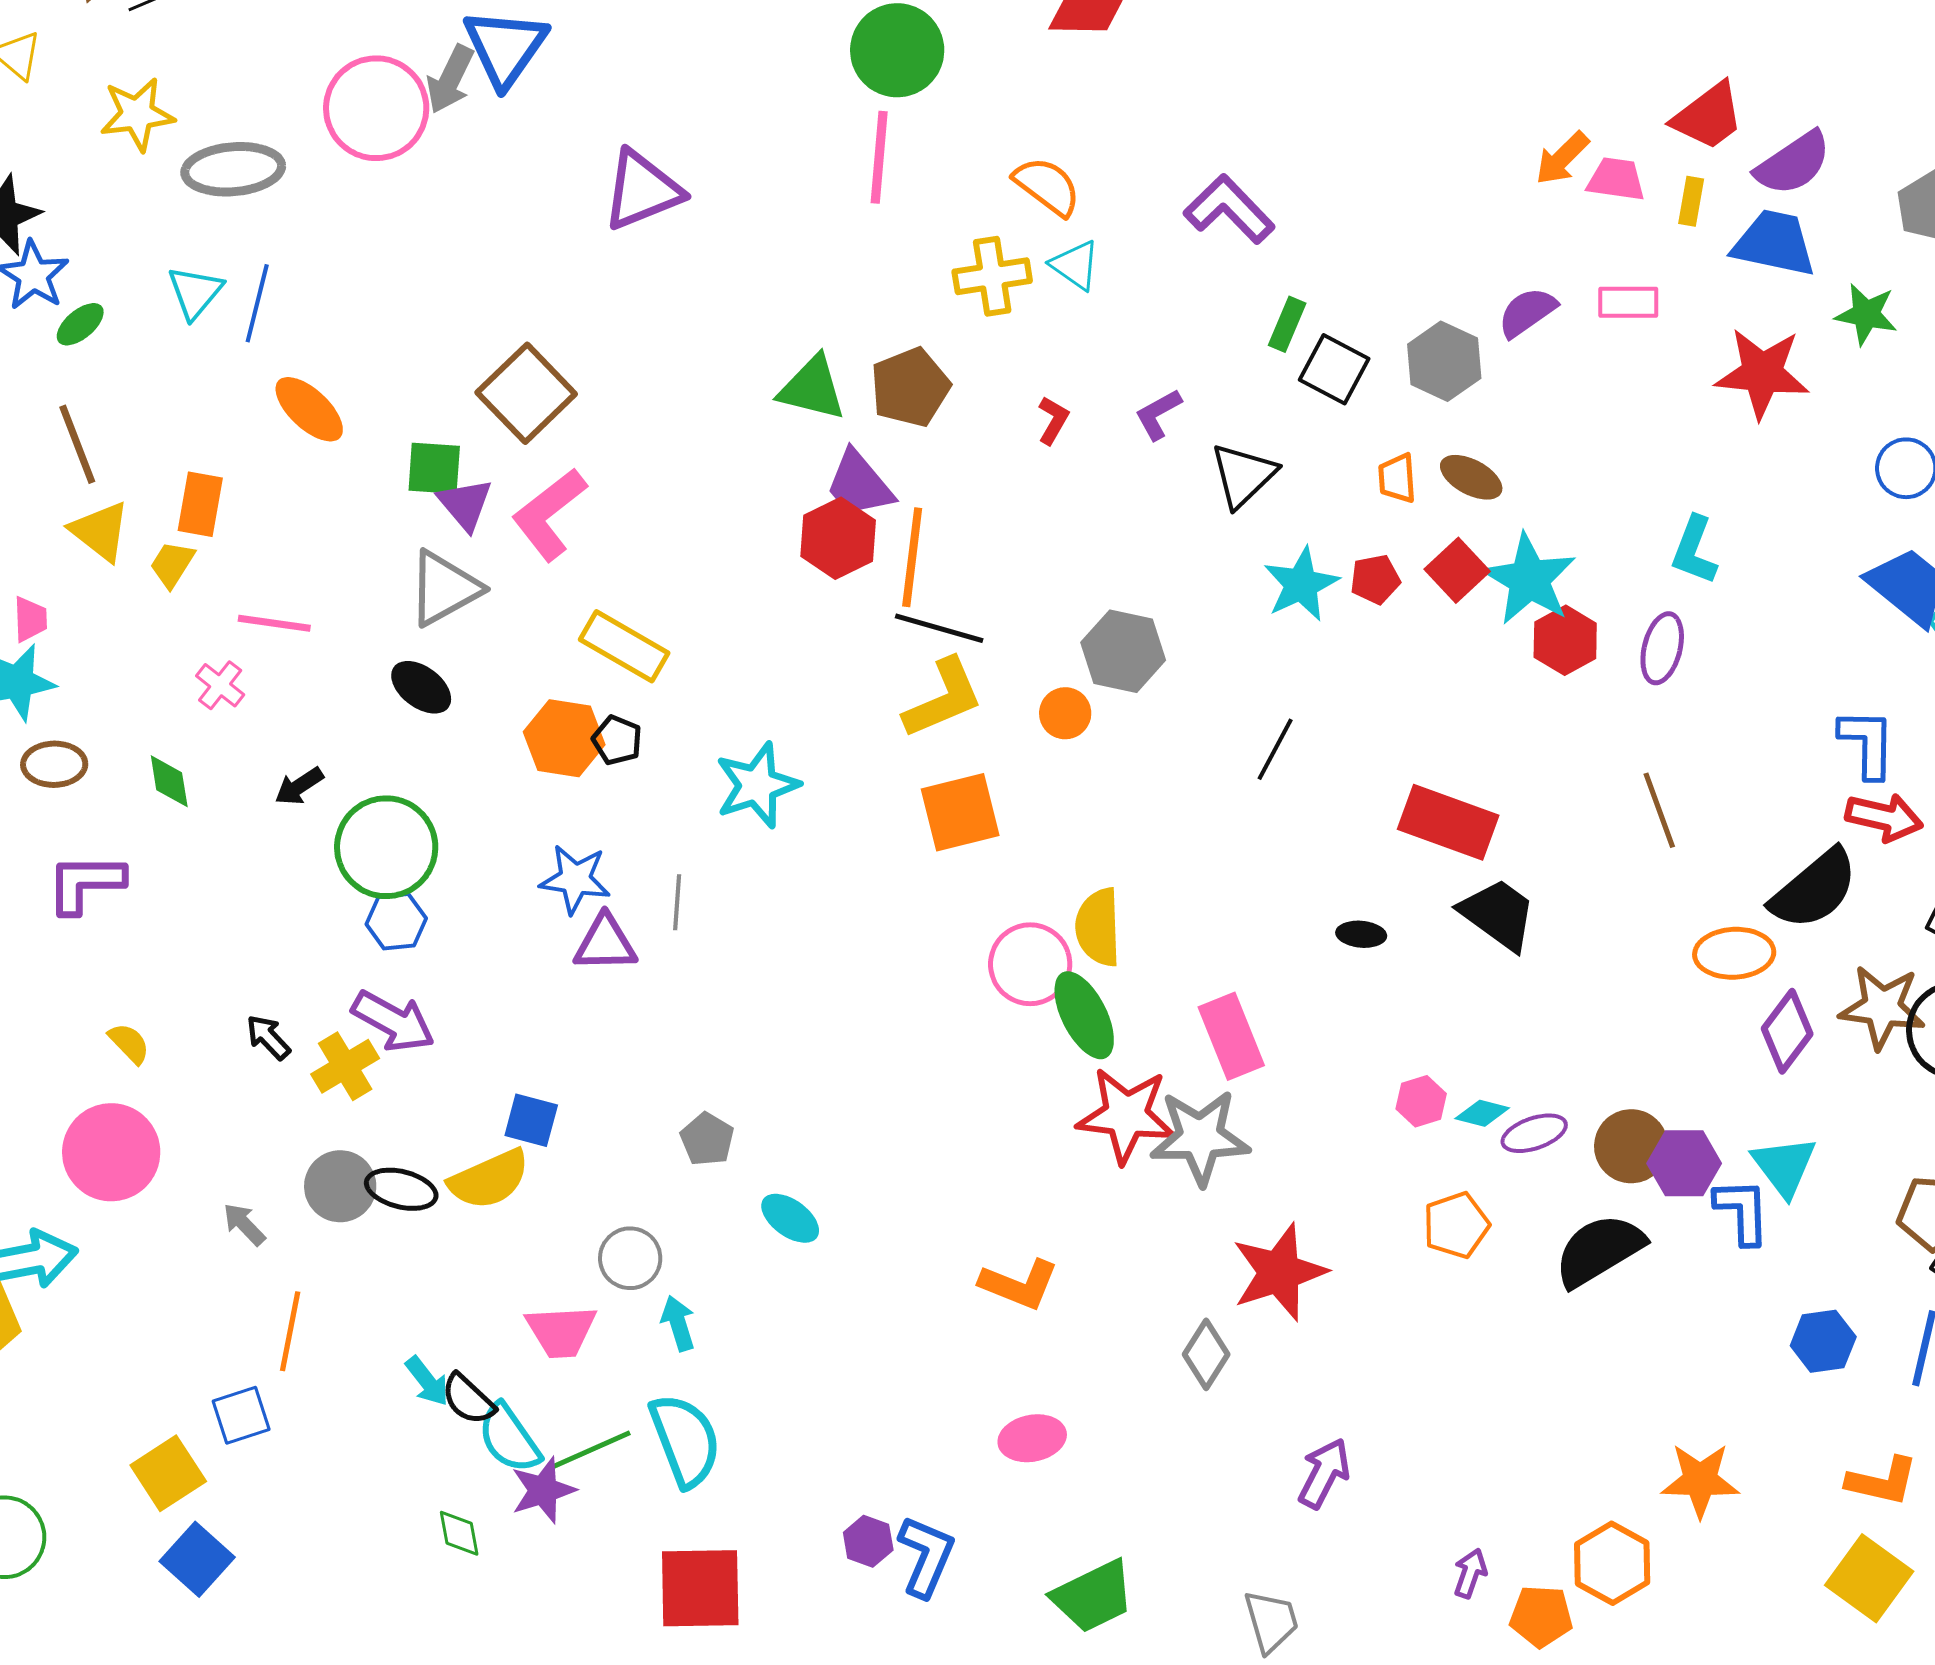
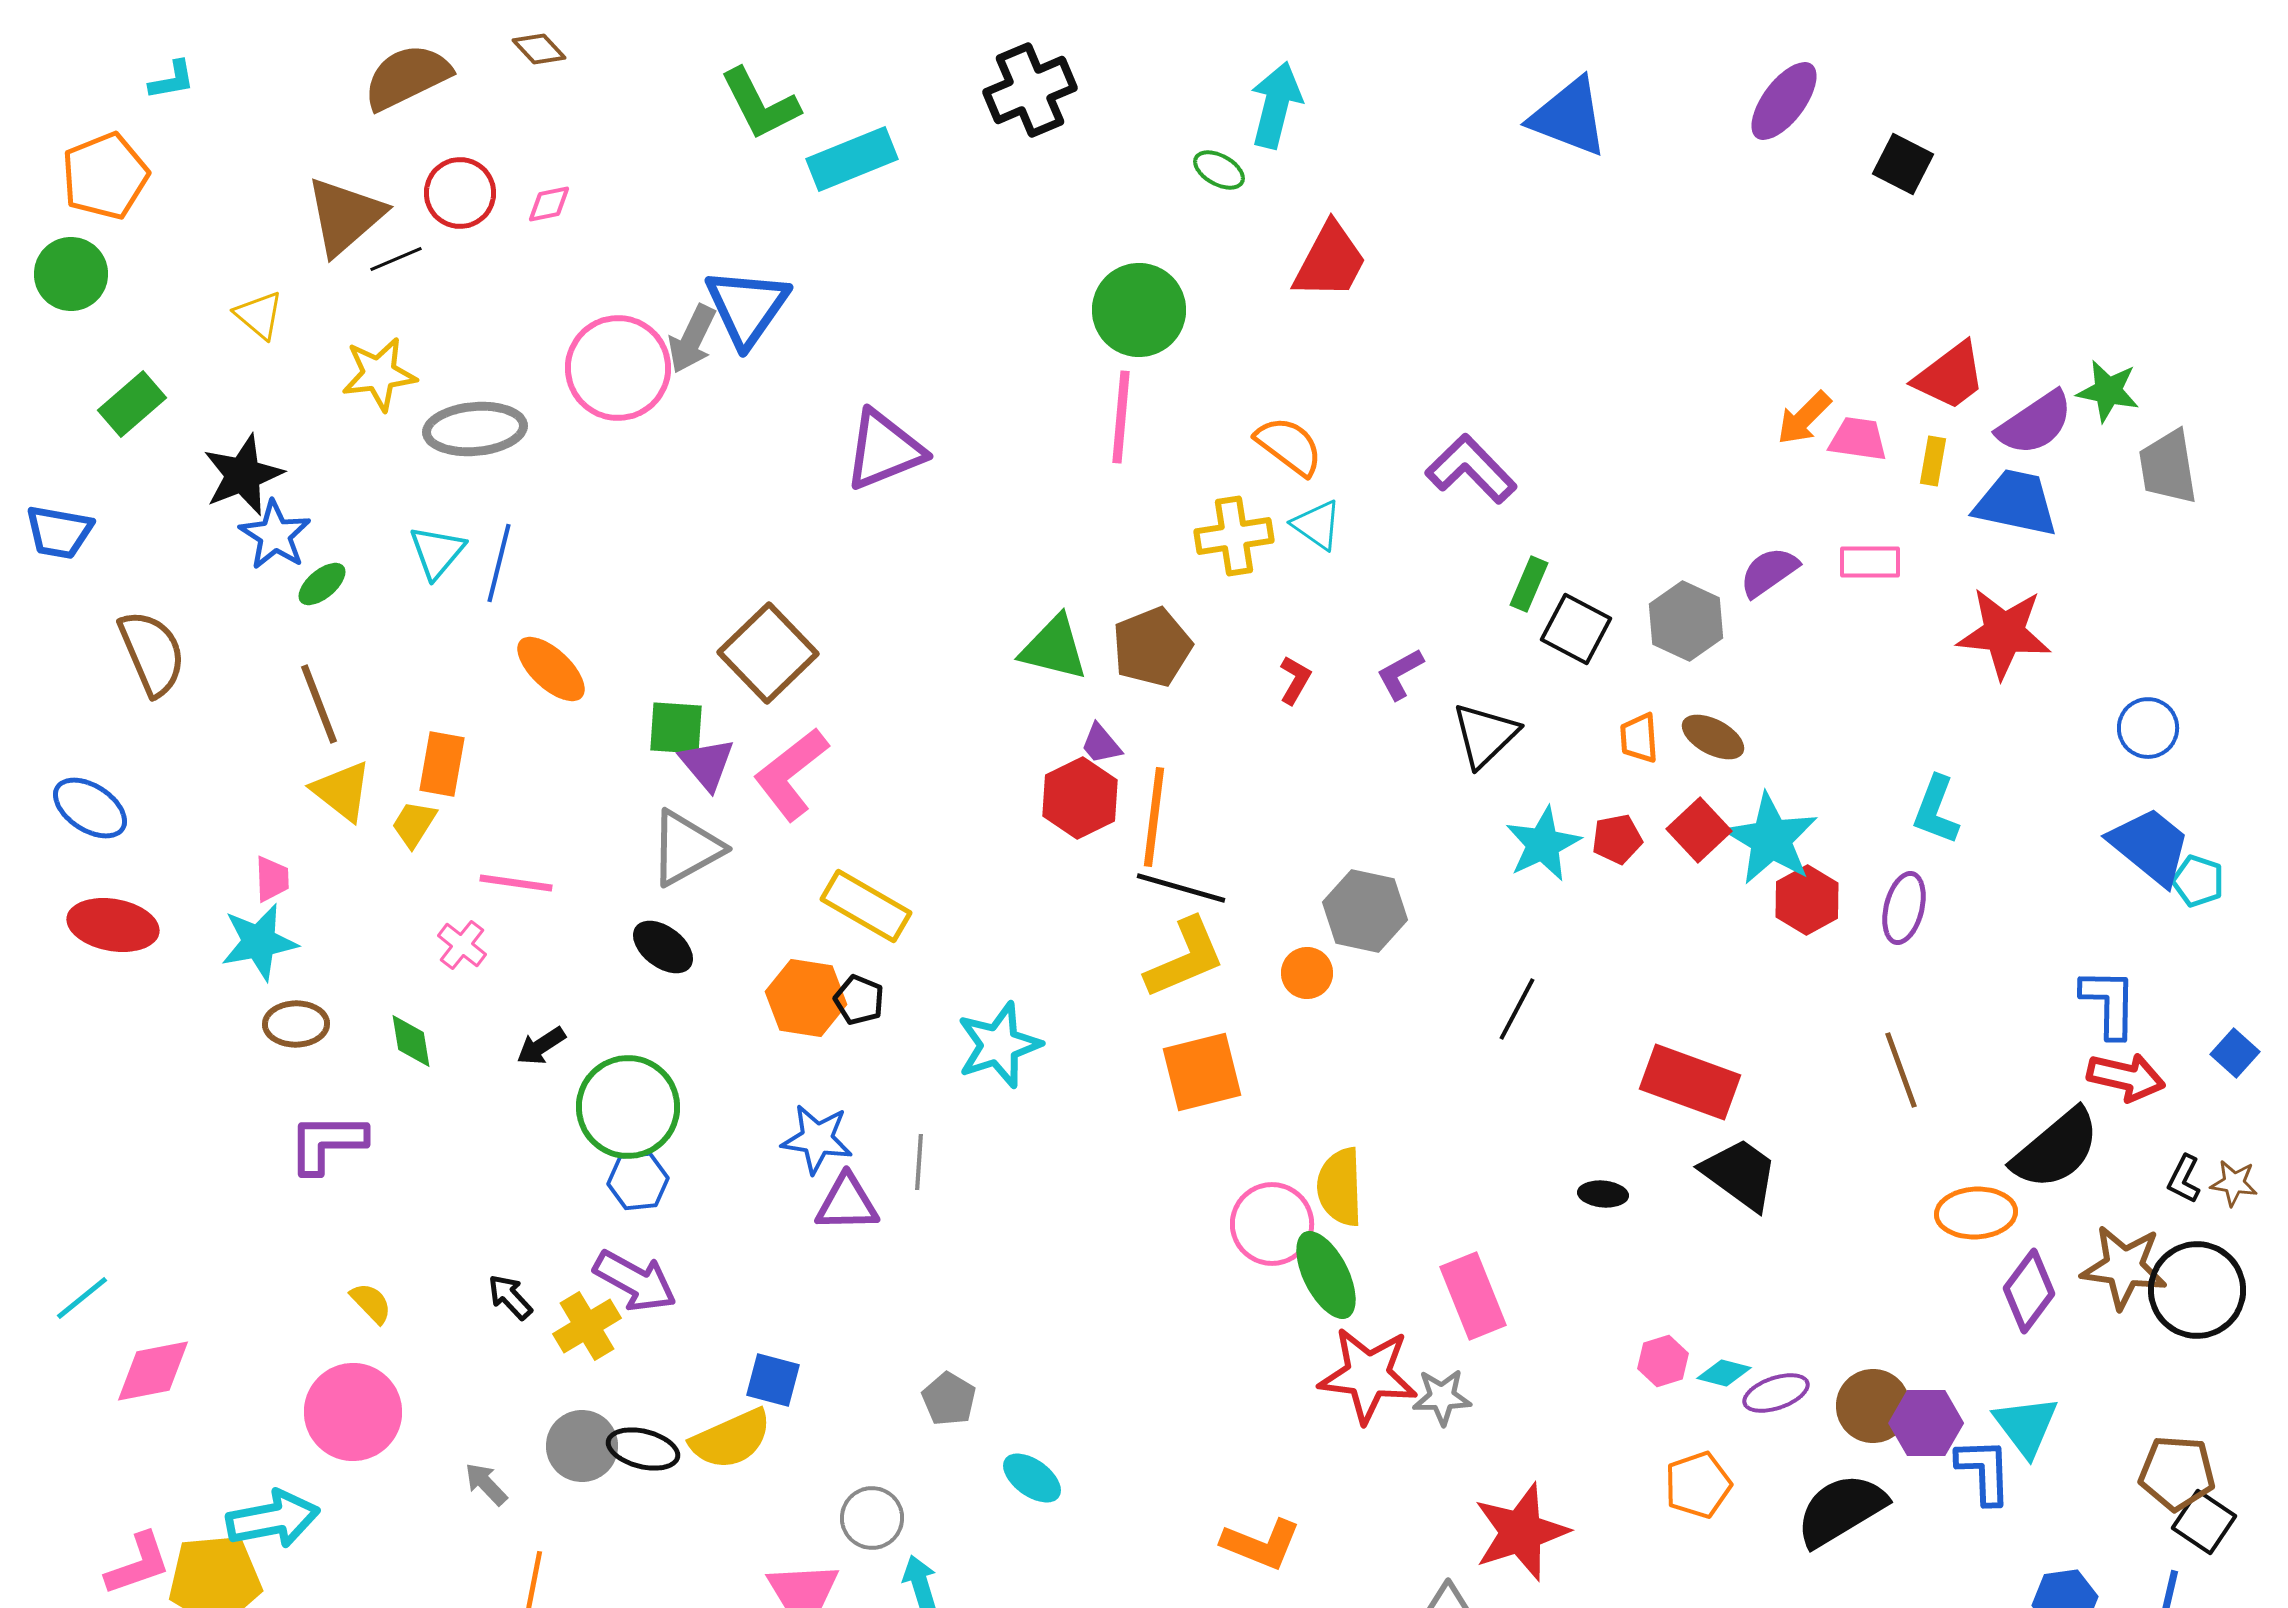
green star: (1866, 314) -> (2108, 391), moved
purple trapezoid: (859, 484) -> (1101, 744), size x0.6
gray star: (1200, 1137) -> (1442, 1397), size x0.6

